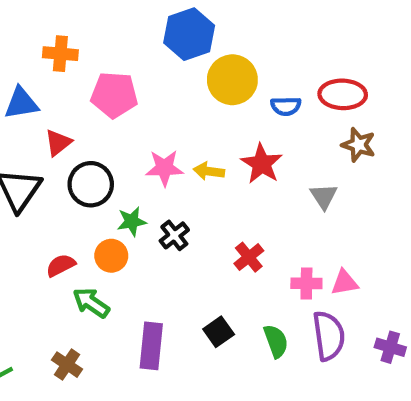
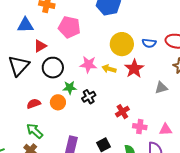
yellow circle: (232, 80) -> (122, 44), moved
gray triangle: (324, 196) -> (161, 88), turned 40
pink cross: (306, 283) -> (140, 127), moved
green arrow: (91, 303) -> (35, 131), moved

